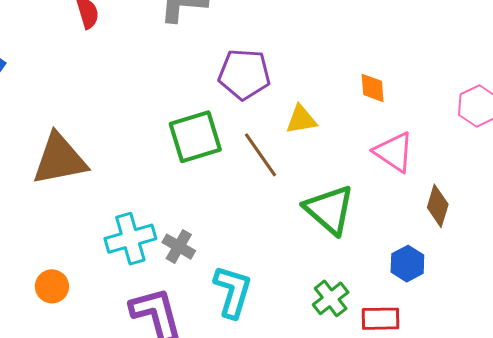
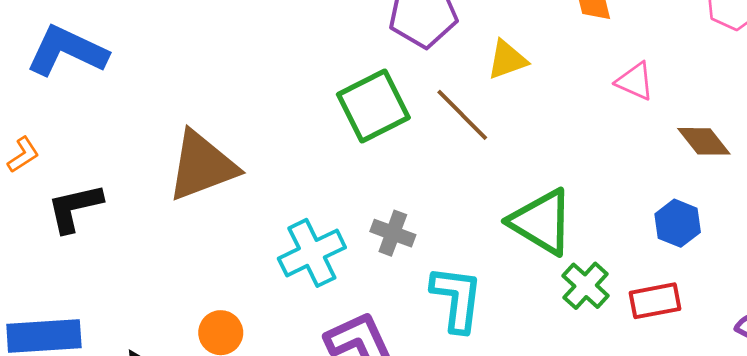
pink triangle: (394, 152) -> (635, 81), size x0.7
brown diamond: (438, 206) -> (704, 141), turned -45
green triangle: (329, 210) -> (541, 222), moved
gray cross: (179, 247) -> (393, 233), moved

